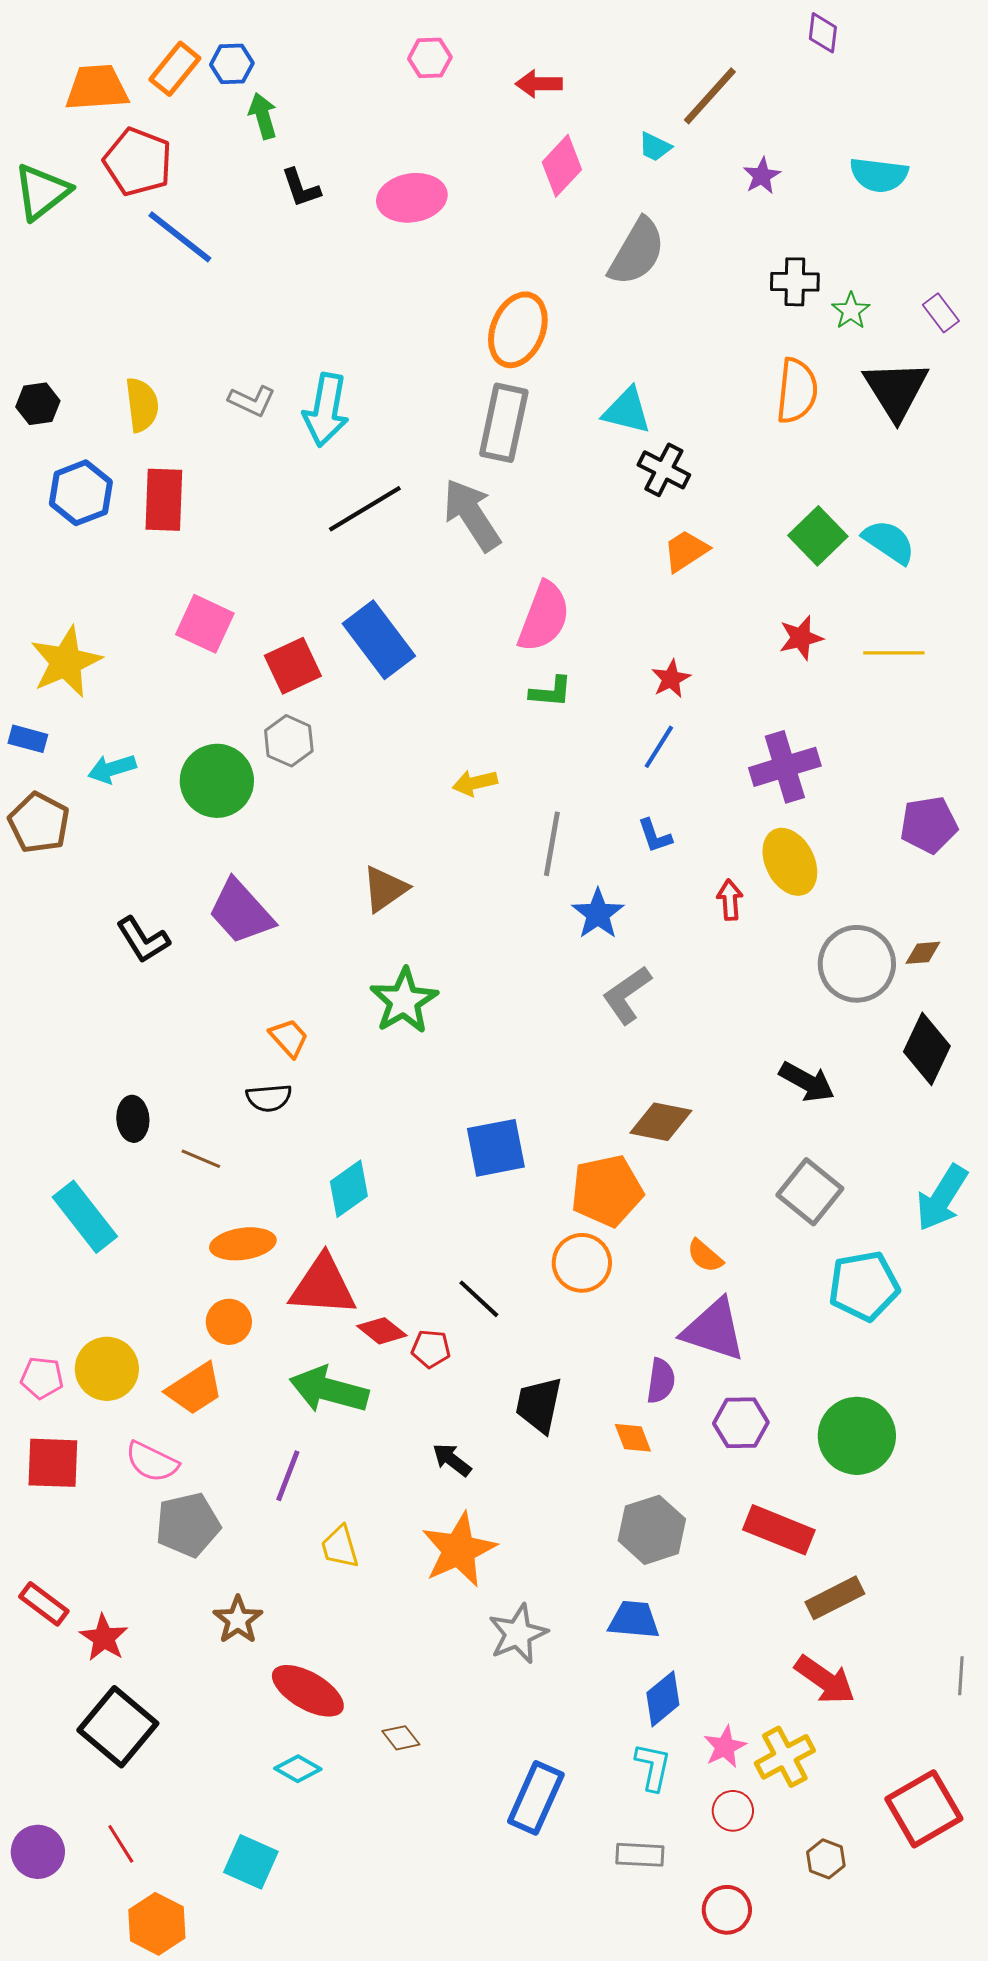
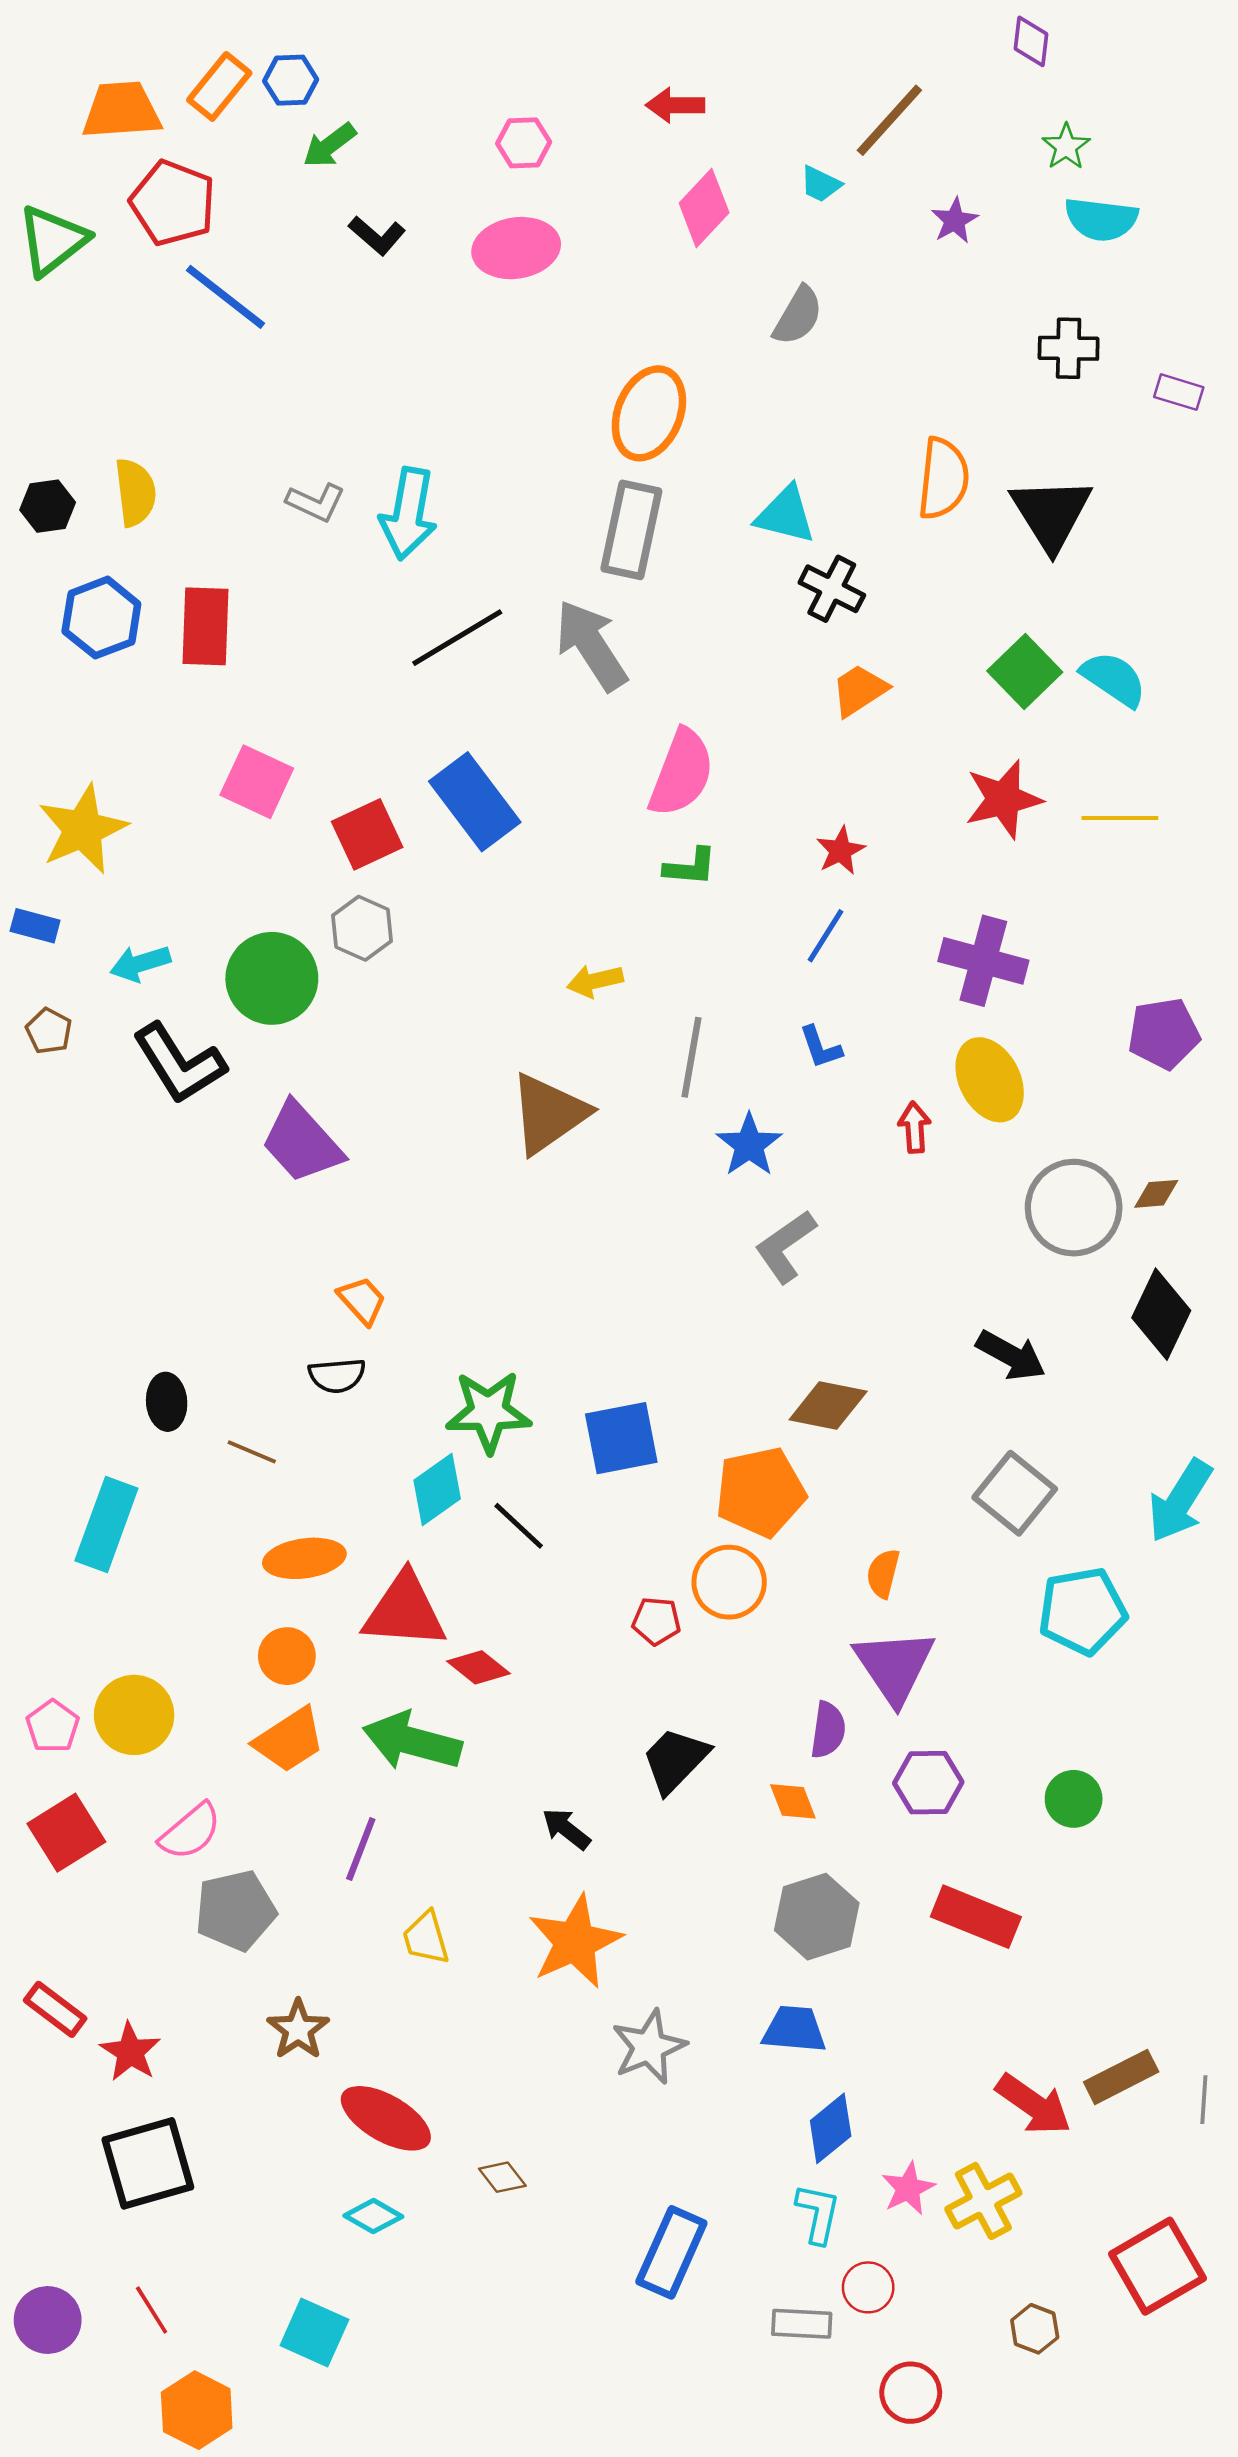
pink hexagon: (430, 58) -> (524, 143), moved
green arrow: (263, 116) -> (329, 145), turned -111
black L-shape: (301, 188) -> (377, 236), turned -30
gray semicircle: (637, 252) -> (798, 316), size x0.7
black cross: (795, 282) -> (1069, 348), moved
green star: (851, 311) -> (1066, 147), moved
purple rectangle: (941, 313) -> (1179, 392), turned -36
black triangle: (896, 390) -> (1051, 514), moved
orange semicircle: (797, 391) -> (943, 479), moved
yellow semicircle: (142, 405) -> (135, 492), moved
red star: (801, 638) -> (1003, 799), size x1.4
purple cross: (785, 767) -> (983, 961), turned 32
brown pentagon: (39, 823) -> (49, 1031), size x0.6
brown triangle: (385, 889) -> (549, 1114), moved, size x1.4
black L-shape: (143, 940) -> (179, 1064), moved, size x1.4
green star: (404, 1001) -> (489, 1412), moved, turned 30
cyan rectangle: (85, 1217) -> (106, 1525), turned 58
orange semicircle: (705, 1256) -> (883, 1573), turned 63
black line: (479, 1299) -> (519, 1526), moved
purple triangle: (714, 1330) -> (894, 1666), turned 38
red pentagon: (431, 1349) -> (656, 1621), moved
pink pentagon: (42, 1378) -> (53, 1726), turned 30
orange trapezoid: (195, 1389) -> (289, 1740), moved
black trapezoid: (539, 1405) -> (675, 1760), turned 32
green circle: (857, 1436) -> (1074, 1799), size x0.6
pink semicircle: (152, 1462) -> (190, 1831), turned -66
red square: (53, 1463) -> (66, 1833), turned -34
brown rectangle: (835, 1598) -> (1121, 2077), moved
black square: (118, 1727) -> (148, 2163), turned 34
red circle: (733, 1811) -> (868, 2287), moved

